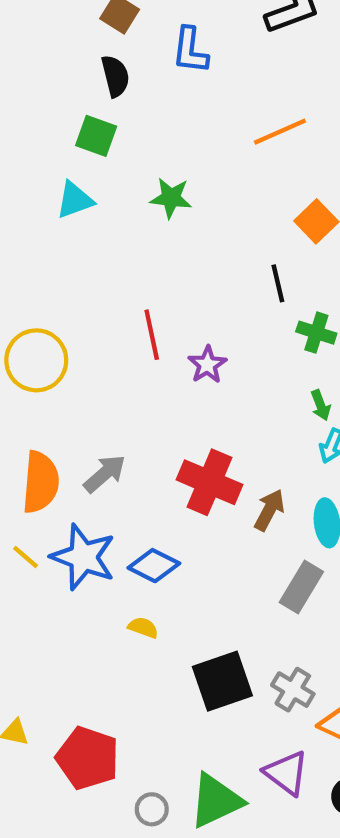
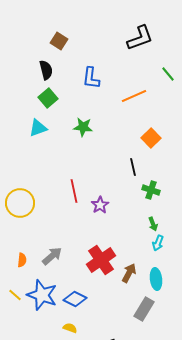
blue L-shape: (190, 50) -> (91, 78), moved
black semicircle: (115, 76) -> (46, 70), moved
green square: (96, 136) -> (48, 98), turned 30
orange semicircle: (41, 482) -> (22, 260), size x0.5
red cross: (209, 482) -> (101, 260), turned 32

